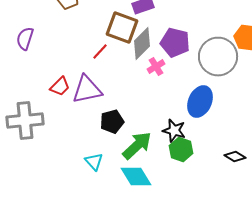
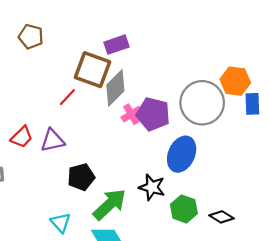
purple pentagon: (175, 42) -> (153, 114), moved
purple triangle: (87, 90) -> (53, 140), size x0.7
green hexagon: (181, 150) -> (184, 209), moved

